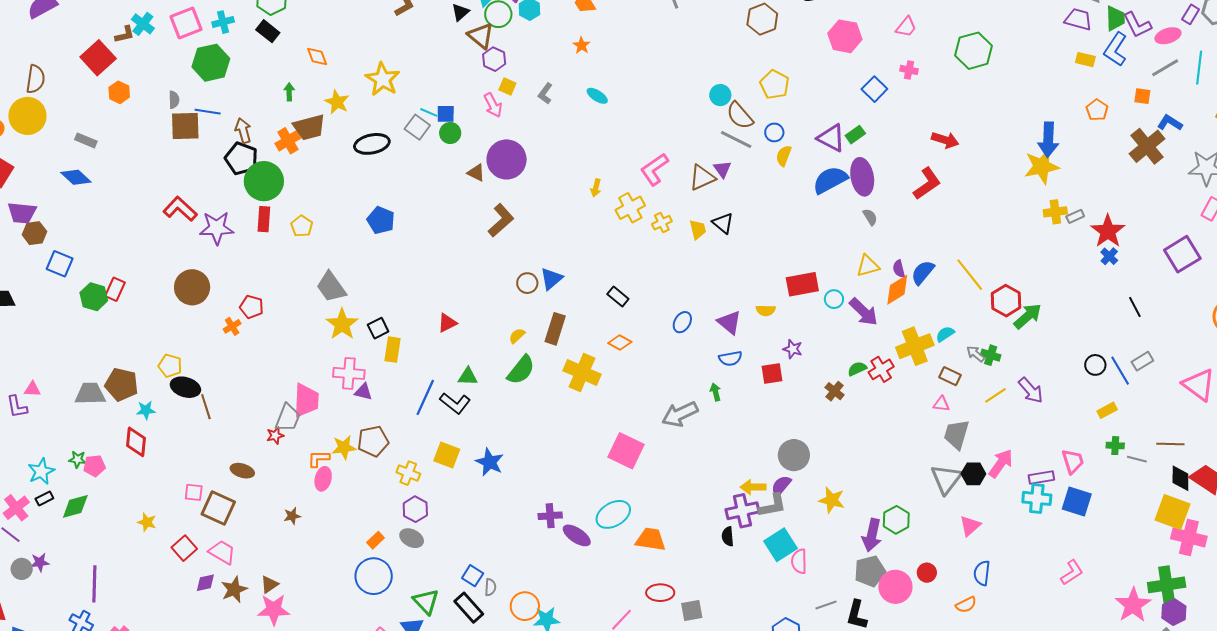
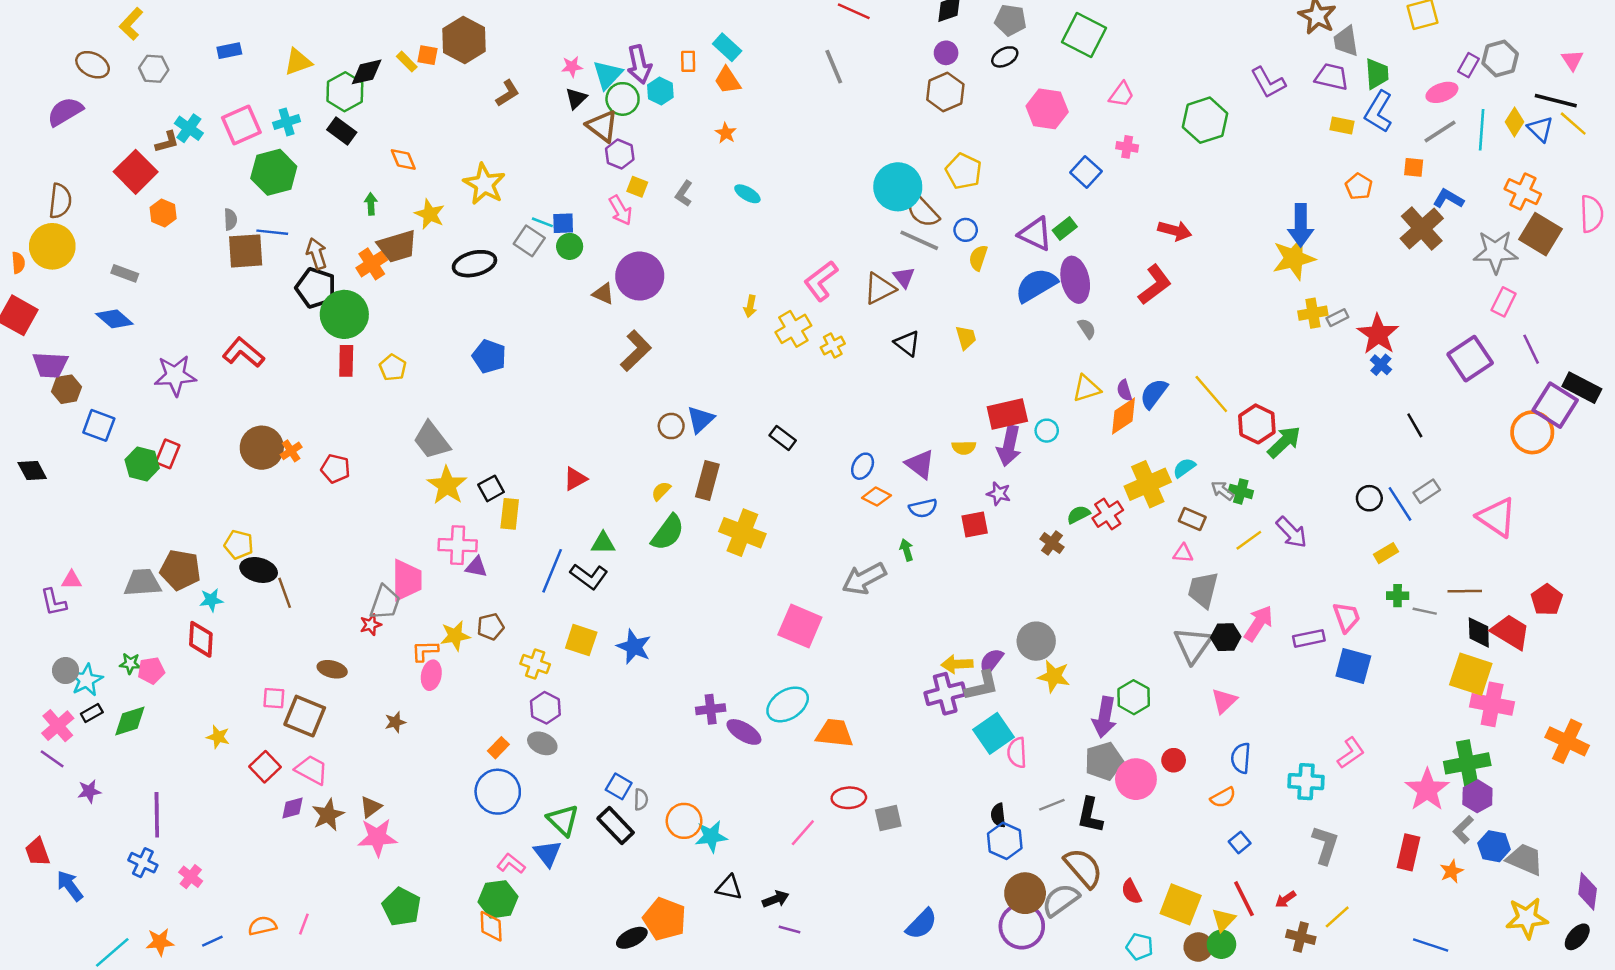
purple L-shape: (1137, 25) -> (1268, 83), moved
cyan circle: (720, 95) -> (898, 187), size x1.8
purple star: (217, 228) -> (175, 375), moved
yellow trapezoid: (698, 230) -> (966, 338), moved
purple arrow: (864, 312) -> (1009, 446), moved, turned 60
orange cross: (232, 326) -> (291, 451), moved
orange diamond: (620, 343) -> (876, 497), moved
brown pentagon: (373, 441) -> (491, 627), size x0.7
gray circle: (794, 455) -> (1036, 641), moved
cyan cross: (1037, 498) -> (1306, 782), moved
black semicircle: (728, 536) -> (998, 815), moved
gray circle: (22, 569) -> (66, 671), moved

